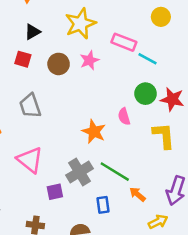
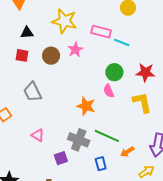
yellow star: (80, 24) -> (64, 21), turned -30
black triangle: (32, 32) -> (27, 33), turned 32
green circle: (146, 94) -> (114, 72), moved
pink triangle: (30, 160) -> (38, 135), size x0.6
gray cross: (80, 172) -> (79, 140), turned -30
orange arrow: (137, 194) -> (127, 152), turned -64

